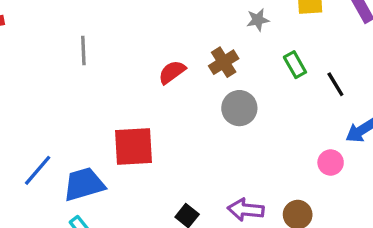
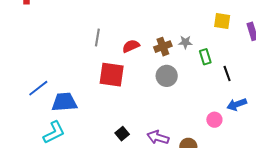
gray star: (258, 20) -> (185, 42), moved
gray line: (83, 50) -> (97, 37), moved
red square: (134, 146) -> (112, 75), moved

